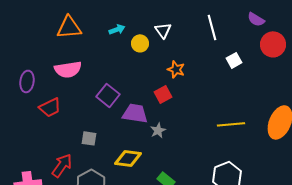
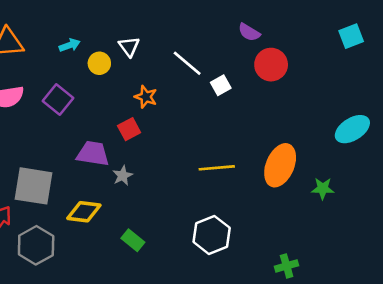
white line: (212, 27) -> (187, 63), moved, turned -35
purple square: (108, 95) -> (58, 99), moved
gray square: (89, 138) -> (33, 186), size x2.0

